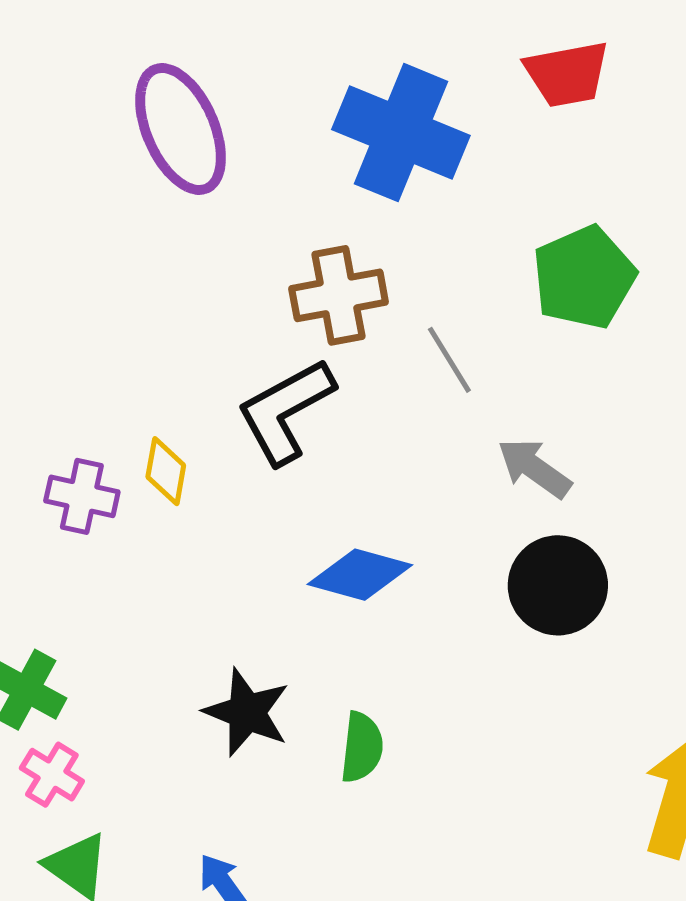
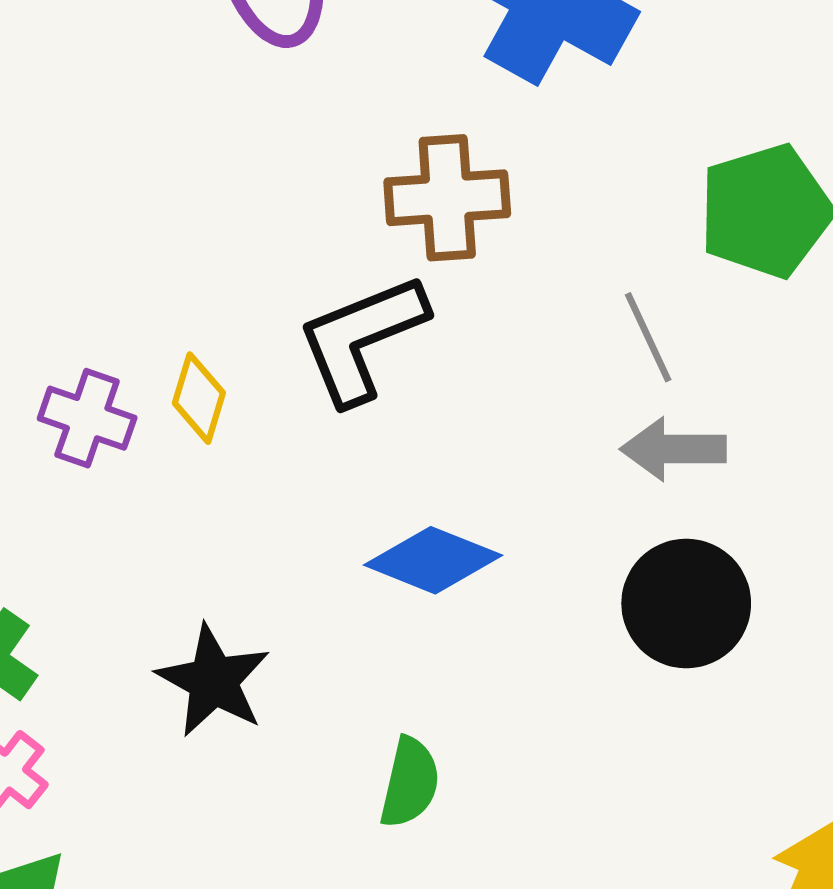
gray line: (449, 360) -> (648, 337), moved
gray arrow: (534, 468) -> (673, 449), turned -42
black star: (247, 712) -> (213, 681), moved

